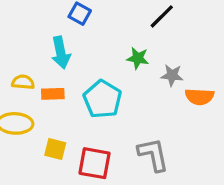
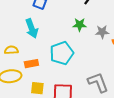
orange rectangle: (53, 94) -> (31, 64), moved
cyan pentagon: (102, 99) -> (62, 53), turned 30

